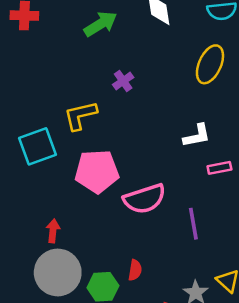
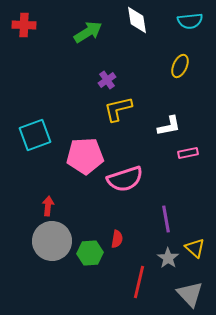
yellow ellipse: (210, 64) -> (180, 66), size x0.7
yellow L-shape: (80, 115) -> (118, 109), moved
purple line: (193, 224) -> (166, 219), moved

